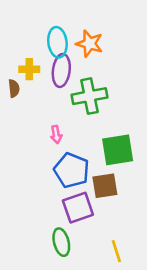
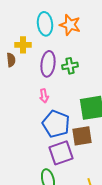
purple ellipse: (61, 70) -> (48, 64), moved
green cross: (89, 96) -> (70, 66), size x0.6

